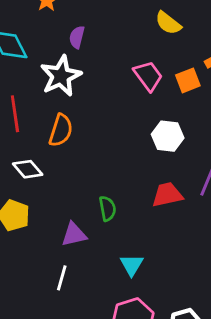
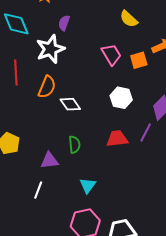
white diamond: (28, 169) -> (70, 104), moved

